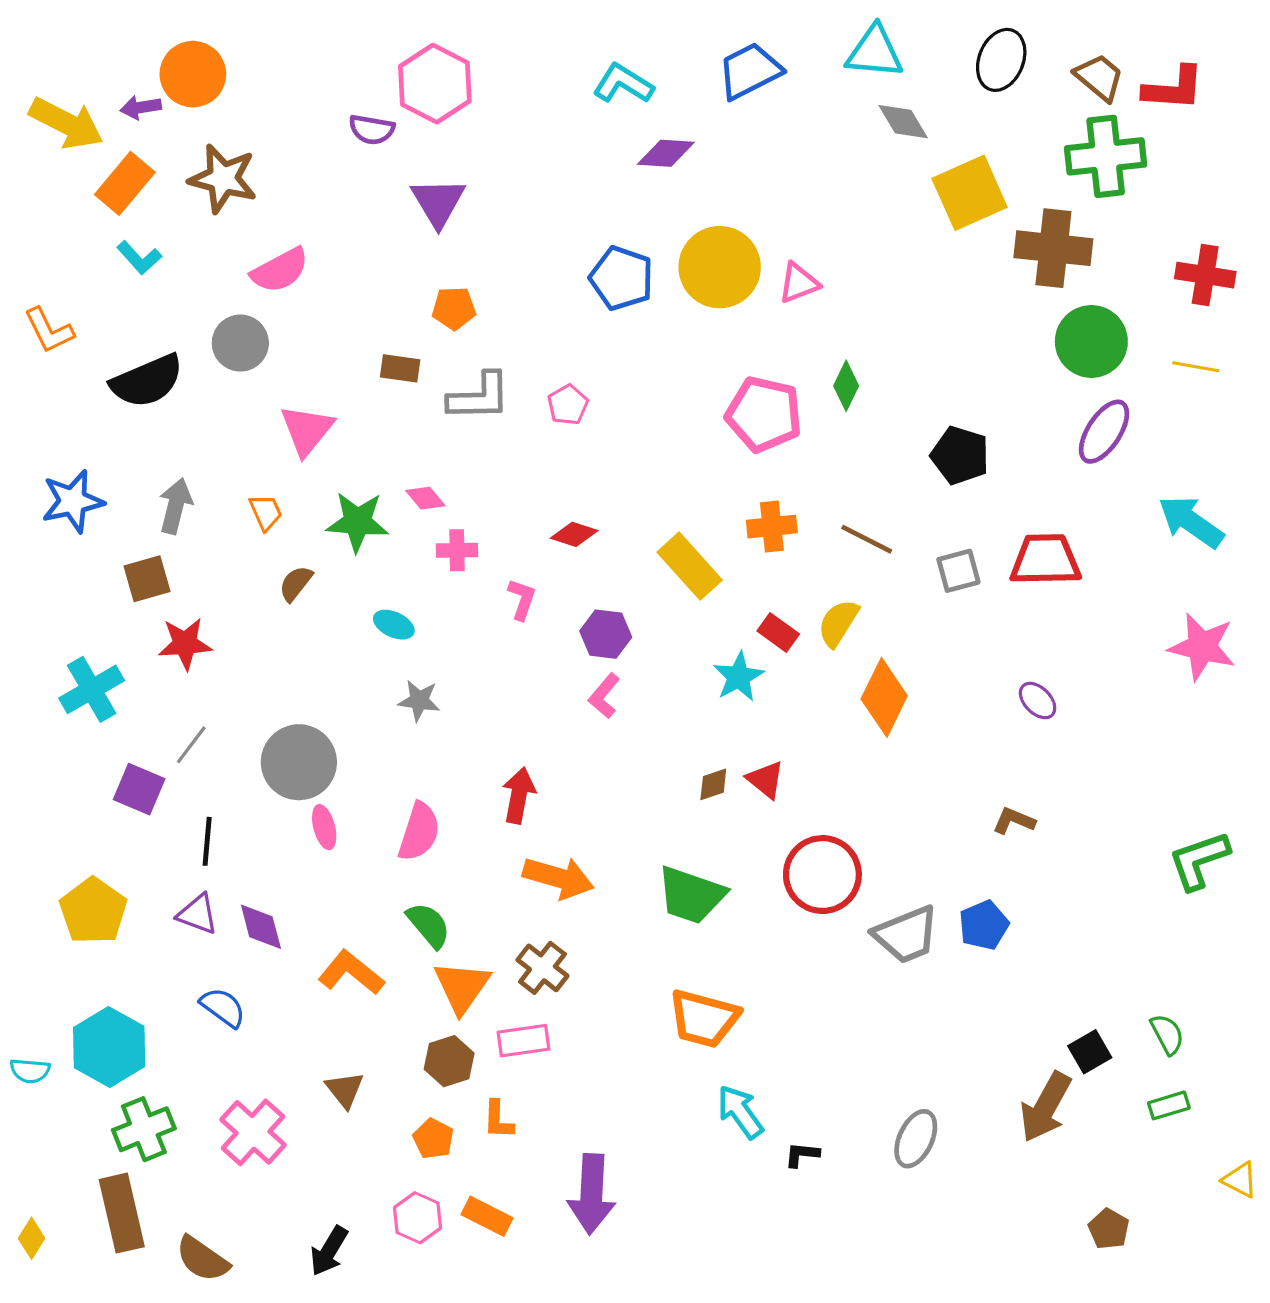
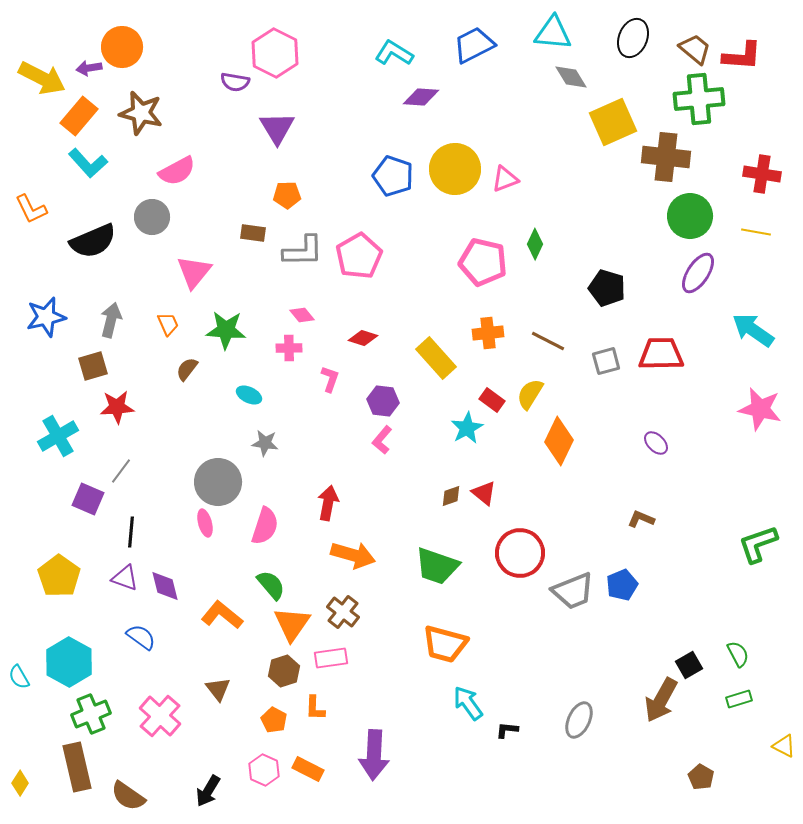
cyan L-shape: (139, 258) -> (88, 163), size x1.4
pink pentagon: (568, 405) -> (359, 256), size x1.8
pink diamond: (425, 498) -> (302, 315), moved
gray circle: (299, 762) -> (218, 482), moved
cyan semicircle: (30, 1071) -> (19, 677), turned 55

